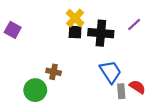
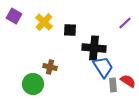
yellow cross: (75, 18) -> (44, 22), moved
purple square: (13, 30) -> (14, 16), moved
black cross: (101, 33) -> (94, 48), moved

